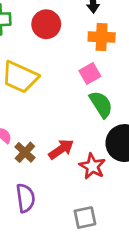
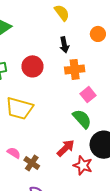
pink square: (90, 73) -> (88, 95), moved
red arrow: (61, 149) -> (66, 148), moved

